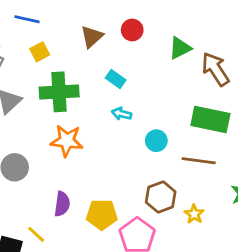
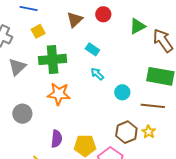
cyan arrow: (122, 114) -> (97, 74), turned 32
yellow star: (194, 214) -> (149, 132), moved

